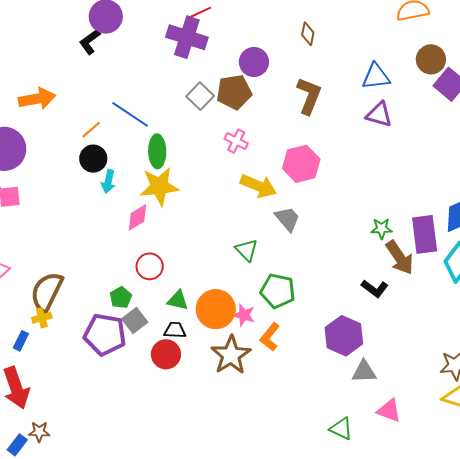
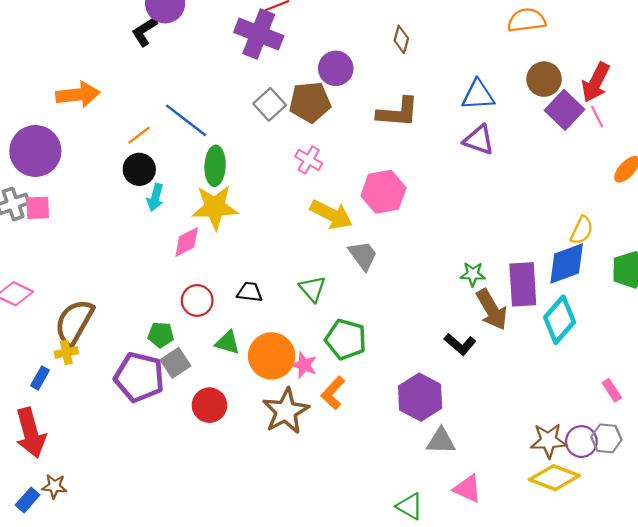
brown L-shape: (309, 96) -> (398, 112), turned 69
green pentagon: (121, 297) -> (161, 335), turned 30
black trapezoid: (175, 330) -> (250, 292), moved

